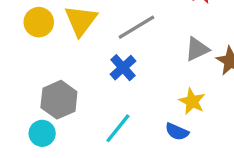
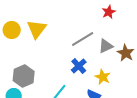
gray line: (136, 27) -> (83, 39), moved
blue cross: (123, 68) -> (79, 66), moved

